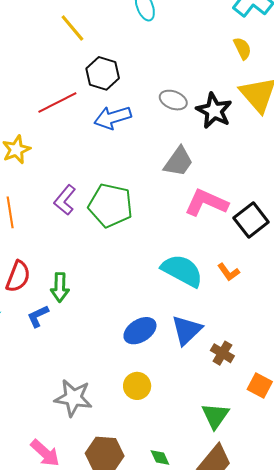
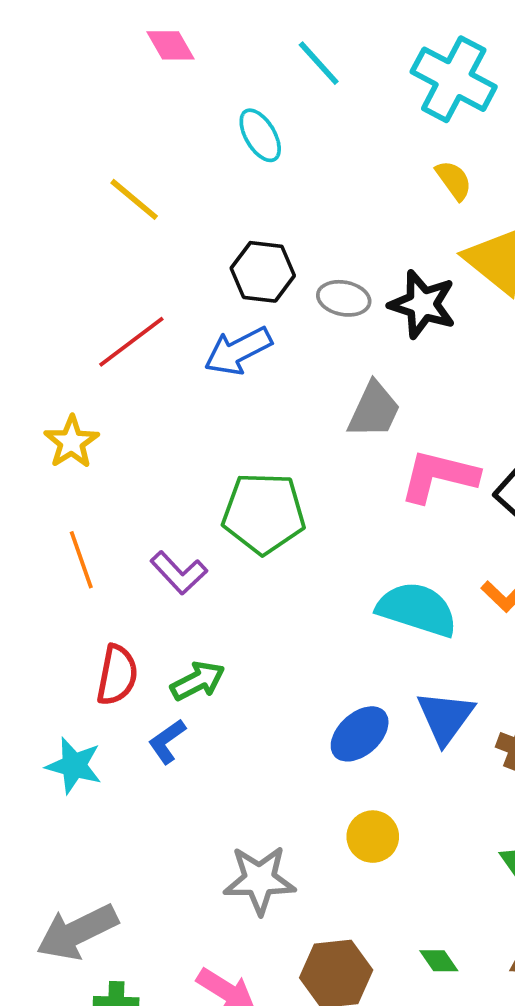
black hexagon: (103, 73) -> (263, 272), moved
purple L-shape: (65, 200) -> (179, 573), moved, turned -72
green arrow: (60, 287) -> (198, 681), turned -108

